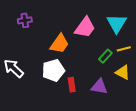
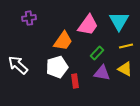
green rectangle: (105, 56) -> (97, 53), moved
purple triangle: (99, 87) -> (102, 73), moved

